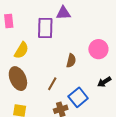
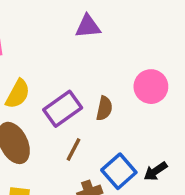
purple rectangle: (45, 28) -> (63, 109), moved, turned 55
black arrow: (104, 82) -> (155, 171), moved

